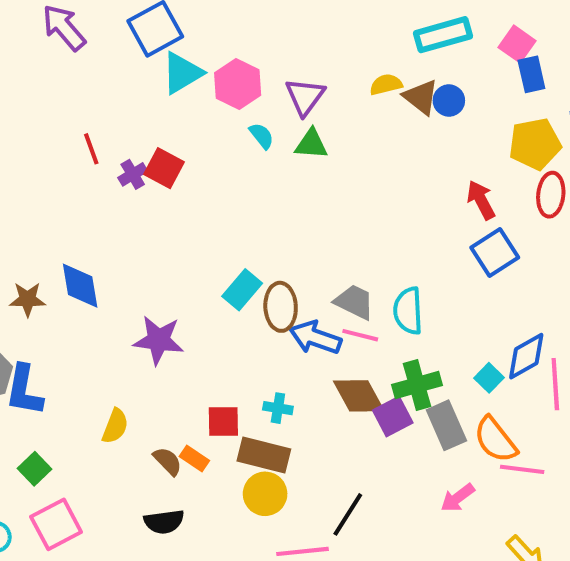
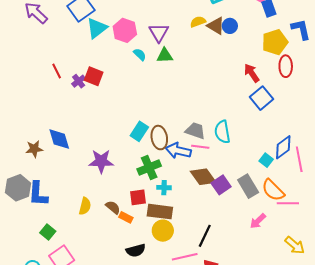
green cross: (417, 385) -> (149, 167), moved
brown semicircle: (168, 461) -> (113, 207), moved
black semicircle: (164, 522) -> (136, 250), moved

